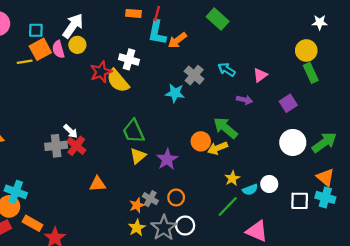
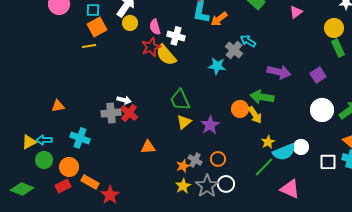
pink semicircle: (58, 49) -> (155, 27), moved
yellow line: (25, 62) -> (89, 46), moved
cyan arrow: (227, 70) -> (248, 41), moved
pink triangle: (260, 75) -> (296, 12), moved
purple arrow: (245, 100) -> (279, 72), size x1.6
green arrow: (225, 128) -> (262, 97), turned -30
white arrow: (71, 131) -> (124, 100), turned -32
yellow arrow: (218, 148) -> (255, 115), turned -102
cyan semicircle: (250, 190) -> (284, 152), size x1.6
cyan cross: (16, 192) -> (80, 138), moved

